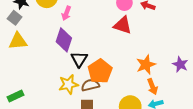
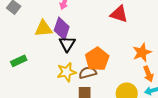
yellow triangle: (18, 41) -> (43, 29), moved
black triangle: (79, 59) -> (67, 44), moved
green rectangle: (16, 96) -> (19, 61), moved

